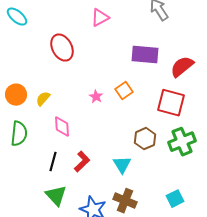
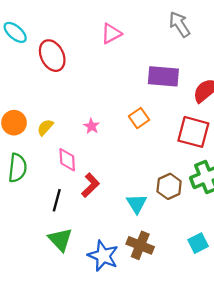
red ellipse: (62, 48) -> (52, 56), moved
pink star: (96, 97) -> (92, 126), moved
brown hexagon: (145, 139) -> (169, 186), moved
red L-shape: (82, 162) -> (90, 185), moved

